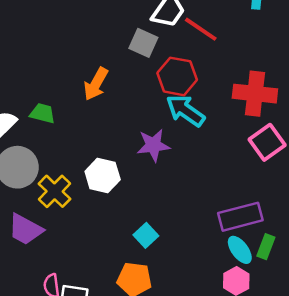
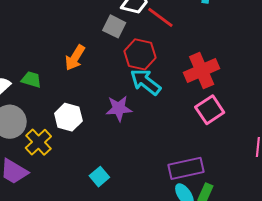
red cross: (255, 94) -> (202, 71), turned -32
white hexagon: (103, 176) -> (68, 117), moved
cyan square: (146, 235) -> (99, 177), moved

